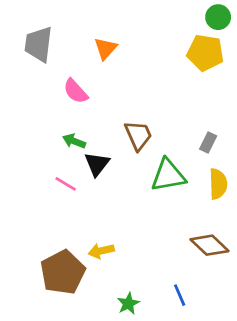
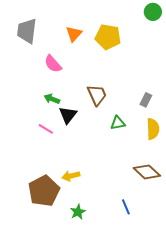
yellow pentagon: (205, 53) -> (108, 37), moved
green triangle: (168, 175) -> (118, 123), size x0.6
green star: (128, 304) -> (78, 212), moved

